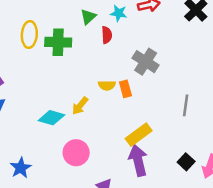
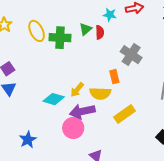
green triangle: (88, 17) -> (86, 29), moved
yellow ellipse: (29, 35) -> (37, 31), turned -30
yellow semicircle: (107, 85) -> (100, 93), moved, size x1.5
purple arrow: (138, 160) -> (82, 111), moved, turned -90

